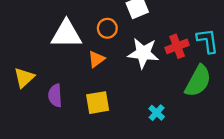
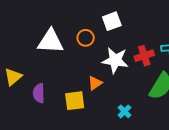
orange triangle: (96, 59) -> (95, 83), moved

